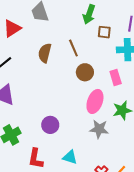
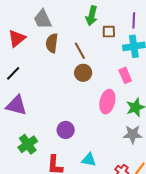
brown semicircle: (45, 53) -> (52, 43), moved
brown circle: (85, 72) -> (83, 73), moved
gray star: (99, 129) -> (133, 134), moved

